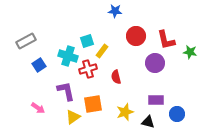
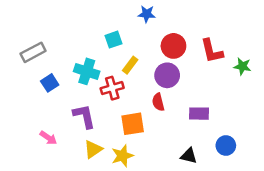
cyan square: (87, 41) -> (113, 40), moved
purple circle: (155, 63) -> (167, 75), moved
red semicircle: (116, 77) -> (158, 102), moved
purple rectangle: (156, 100) -> (199, 114), moved
orange square: (93, 104) -> (133, 124), moved
yellow star: (125, 112) -> (122, 156), moved

